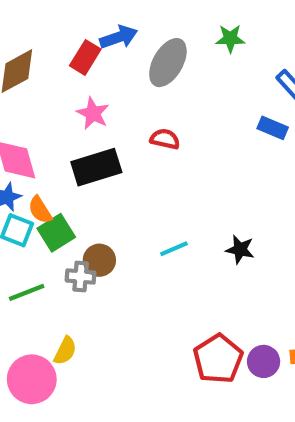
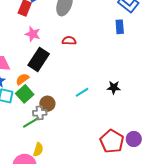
blue rectangle: (273, 128) -> (120, 27), turned 72
black rectangle: (96, 167) -> (39, 59), turned -30
orange semicircle: (40, 210) -> (22, 79), moved, turned 96
green line: (27, 292) -> (31, 122), moved

